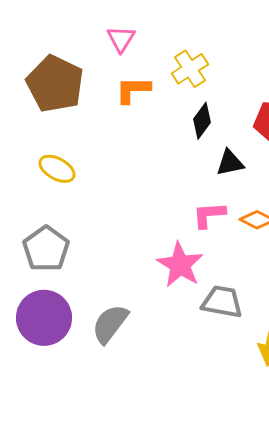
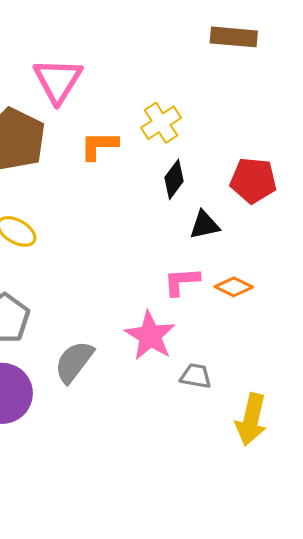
pink triangle: (121, 39) -> (58, 80), moved, size x1.6
gray trapezoid: (222, 302) -> (196, 376), size x0.7
gray semicircle: (110, 324) -> (74, 362), moved

